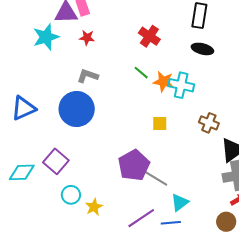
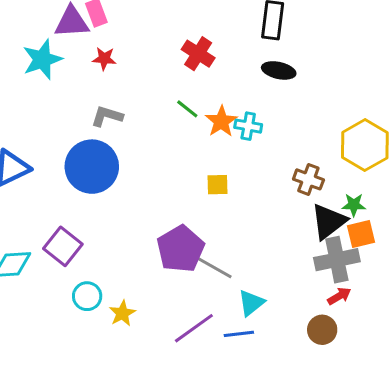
orange star: (163, 82) -> (221, 121), turned 30
cyan cross: (181, 85) -> (248, 126), size x0.7
brown cross: (209, 123) -> (308, 179), moved

